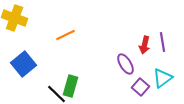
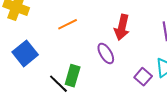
red arrow: (144, 45) -> (122, 27), moved, size x1.4
purple ellipse: (126, 64) -> (106, 53), moved

